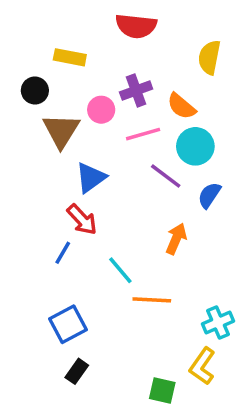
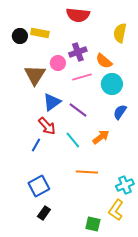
black circle: (35, 91) -> (20, 36), moved
purple line: (166, 176) -> (78, 110), moved
orange arrow: (176, 239) -> (101, 137), turned 30
cyan line: (120, 270) -> (73, 140), moved

